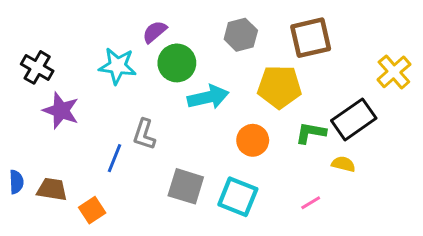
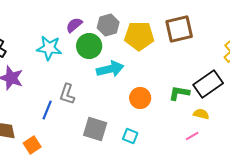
gray hexagon: (241, 35) -> (108, 25), moved
yellow pentagon: (279, 87) -> (139, 36), moved
cyan square: (238, 197) -> (130, 136), size x0.6
pink line: (311, 203) -> (192, 136), moved

